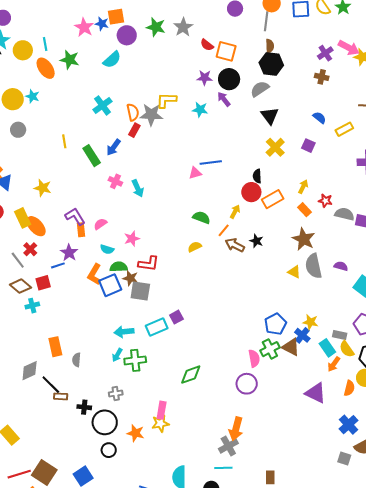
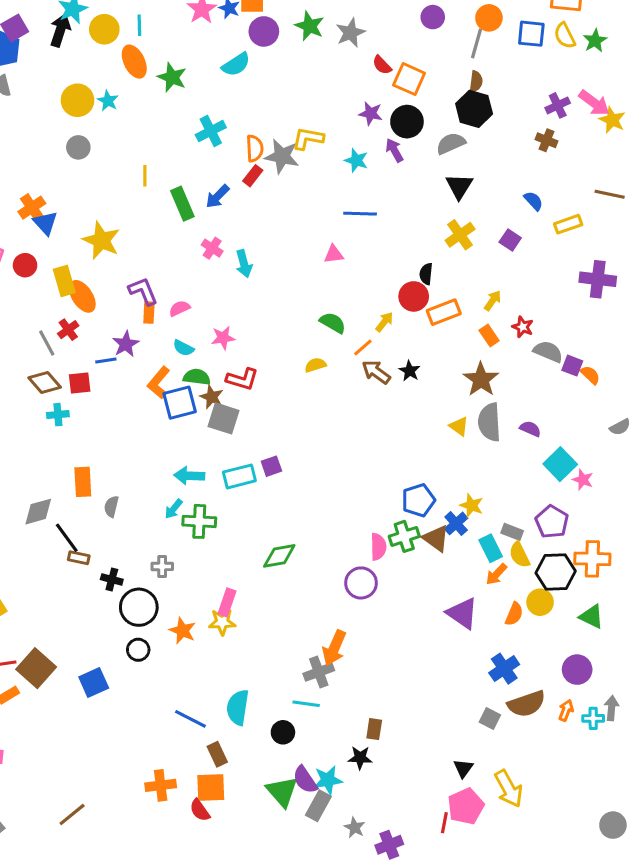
green star: (70, 60) -> (172, 77), moved
blue line: (211, 163) -> (360, 214), moved
yellow star: (43, 188) -> (101, 240), size x1.4

